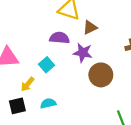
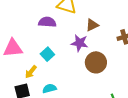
brown triangle: (90, 27) -> (92, 25), moved
purple semicircle: (59, 38) -> (47, 22), moved

